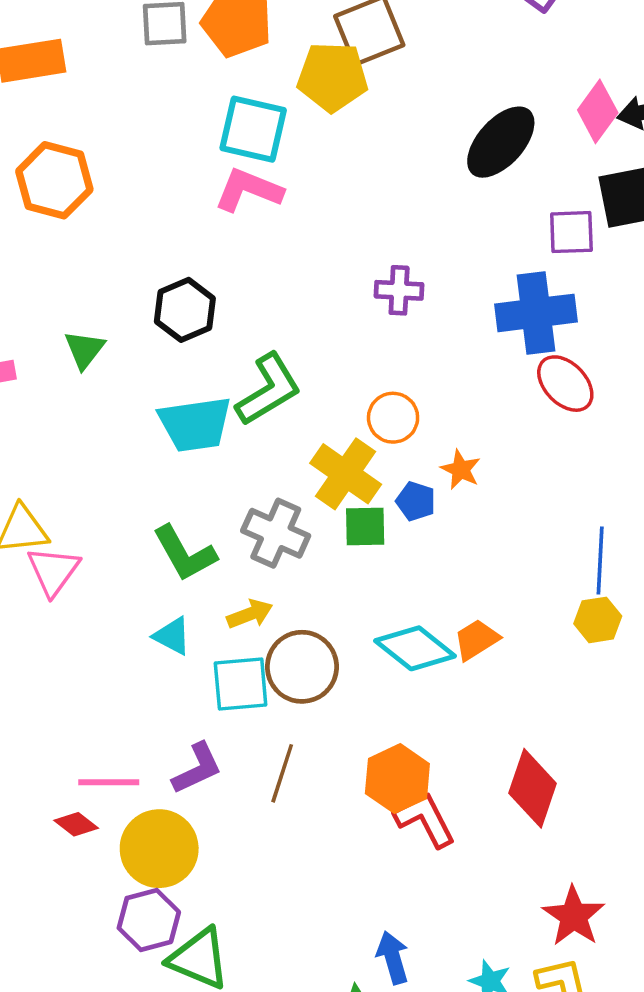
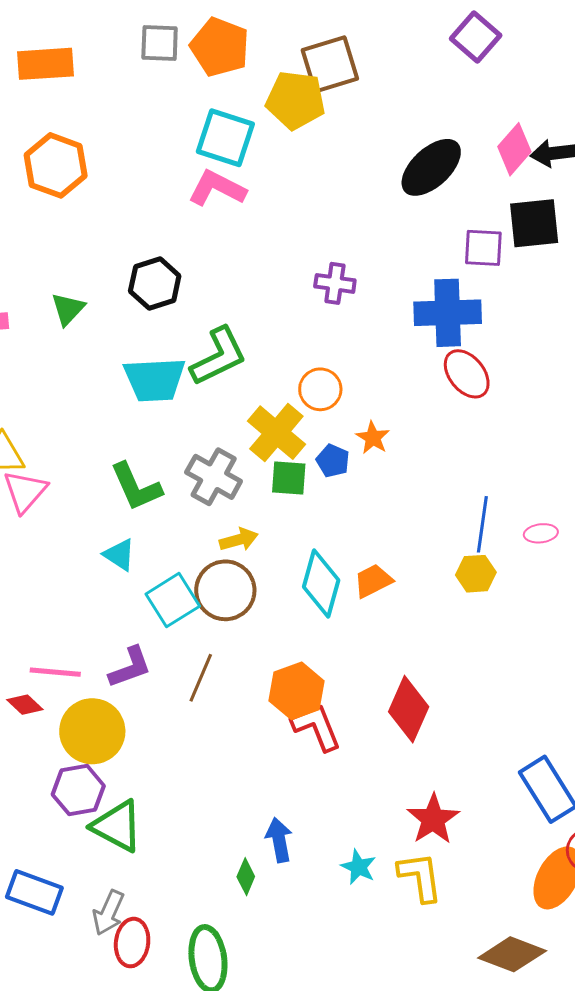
yellow arrow: (250, 614) -> (239, 540), moved
cyan diamond: (415, 648) -> (321, 584), turned 62
cyan square: (241, 684) -> (173, 600), turned -32

